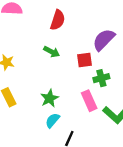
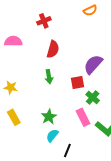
green arrow: (52, 52) -> (49, 77), turned 56
green cross: (101, 78) -> (93, 97), turned -32

